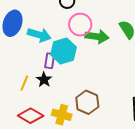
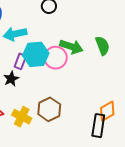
pink circle: (80, 25) -> (56, 58), moved
cyan arrow: (39, 35) -> (15, 34), turned 140

